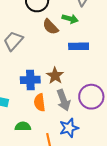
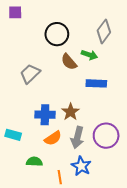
gray arrow: (63, 100) -> (77, 137), turned 30
orange semicircle: (40, 102) -> (53, 138), turned -120
blue star: (69, 128) -> (81, 166), turned -30

